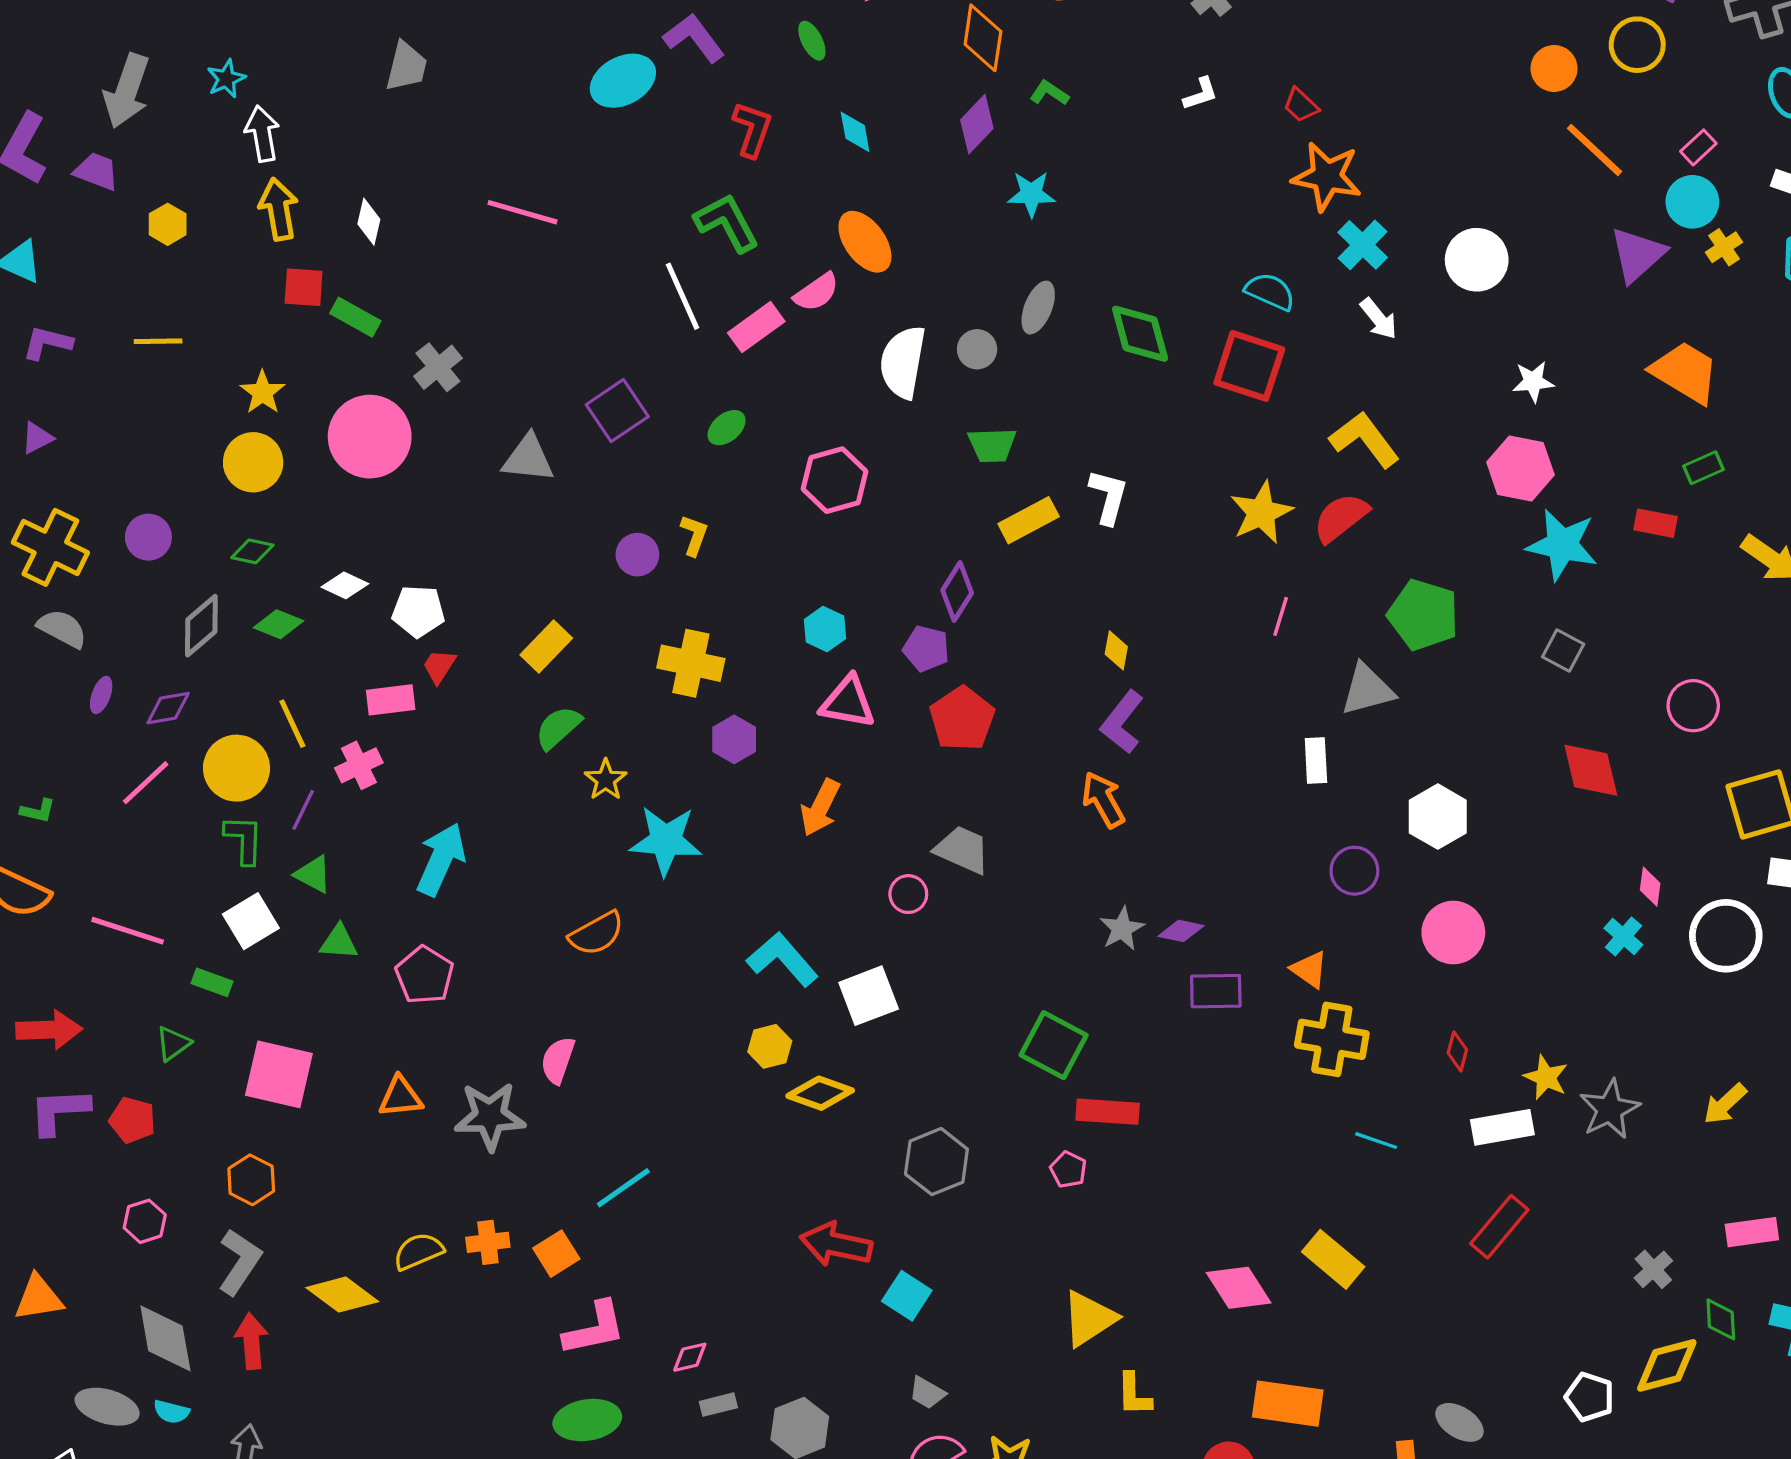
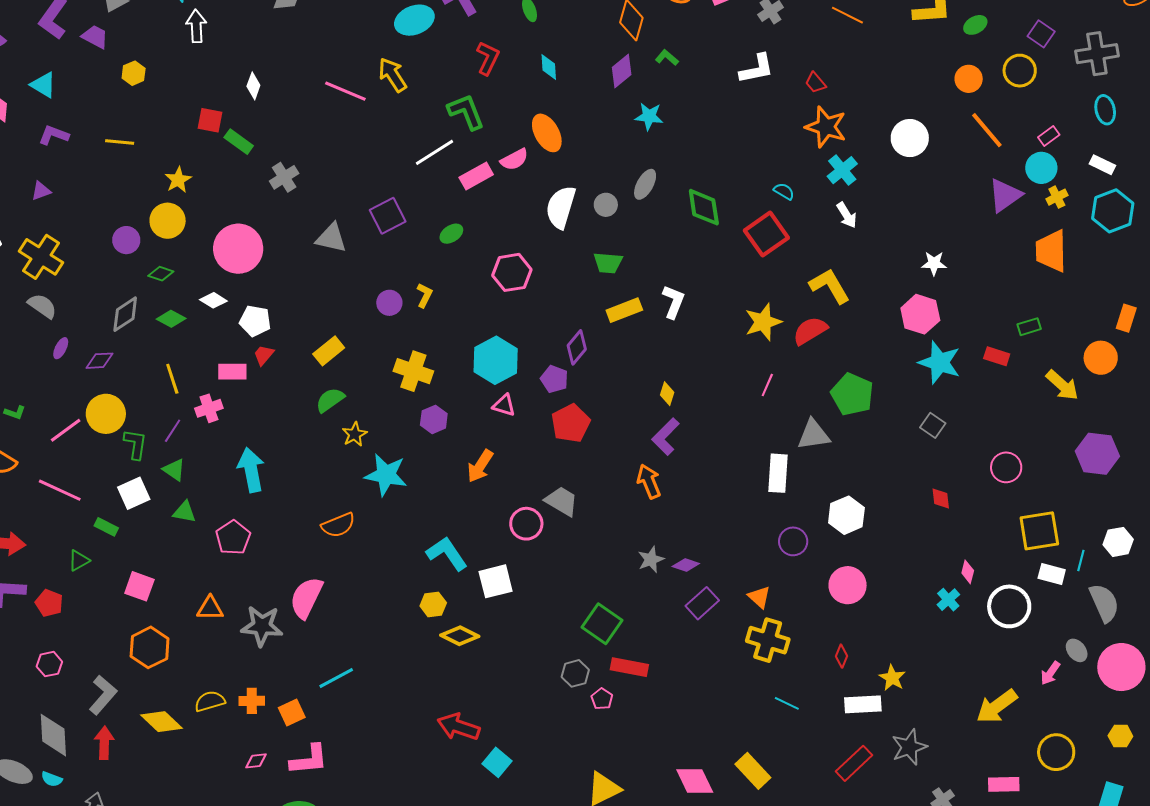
white L-shape: (1201, 94) -> (757, 69), size x1.6
yellow arrow: (279, 209) -> (393, 75), moved, turned -30
white circle: (1477, 260) -> (910, 138), moved
cyan semicircle: (1270, 292) -> (784, 191), size x0.7
white line: (683, 296) -> (435, 152), turned 75
red square: (1249, 366) -> (766, 234), turned 30
orange trapezoid: (1685, 372) -> (1051, 251), moved, turned -129
pink circle: (370, 437) -> (238, 249), moved
purple circle: (148, 537) -> (126, 240), moved
cyan hexagon: (825, 629) -> (496, 360), size x1.8
pink triangle: (848, 702) -> (504, 405), size x0.7
white rectangle: (1316, 760) -> (778, 473), size x1.4
yellow circle: (237, 768) -> (106, 414), moved
red diamond: (1591, 770) -> (941, 498), size x0.6
pink line: (146, 783) -> (66, 430), moved
cyan arrow: (441, 859) -> (251, 470), turned -42
pink circle: (908, 894) -> (526, 524), size x1.4
purple rectangle: (1216, 991) -> (702, 603), turned -48
pink semicircle: (558, 1060) -> (306, 598), size x1.5
pink square: (279, 1074) -> (139, 586), size x0.7
yellow arrow: (1725, 1104) -> (997, 706), size x1.5
gray star: (1610, 1109) -> (909, 747), moved
gray hexagon: (936, 1162) -> (575, 673), moved, size x0.7
orange hexagon: (251, 1180) -> (150, 647), moved, size x1.4
pink diamond: (690, 1357) -> (256, 761), moved

